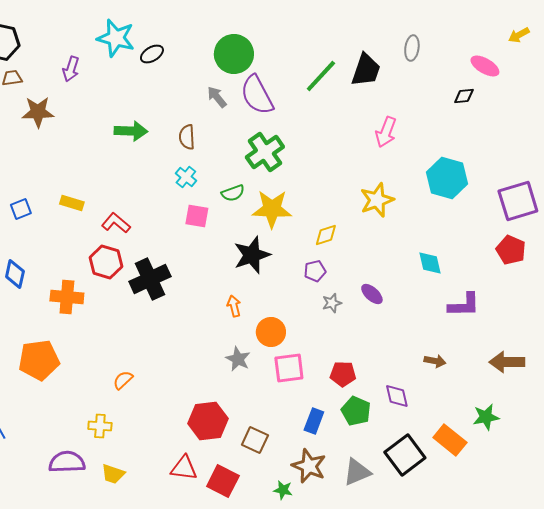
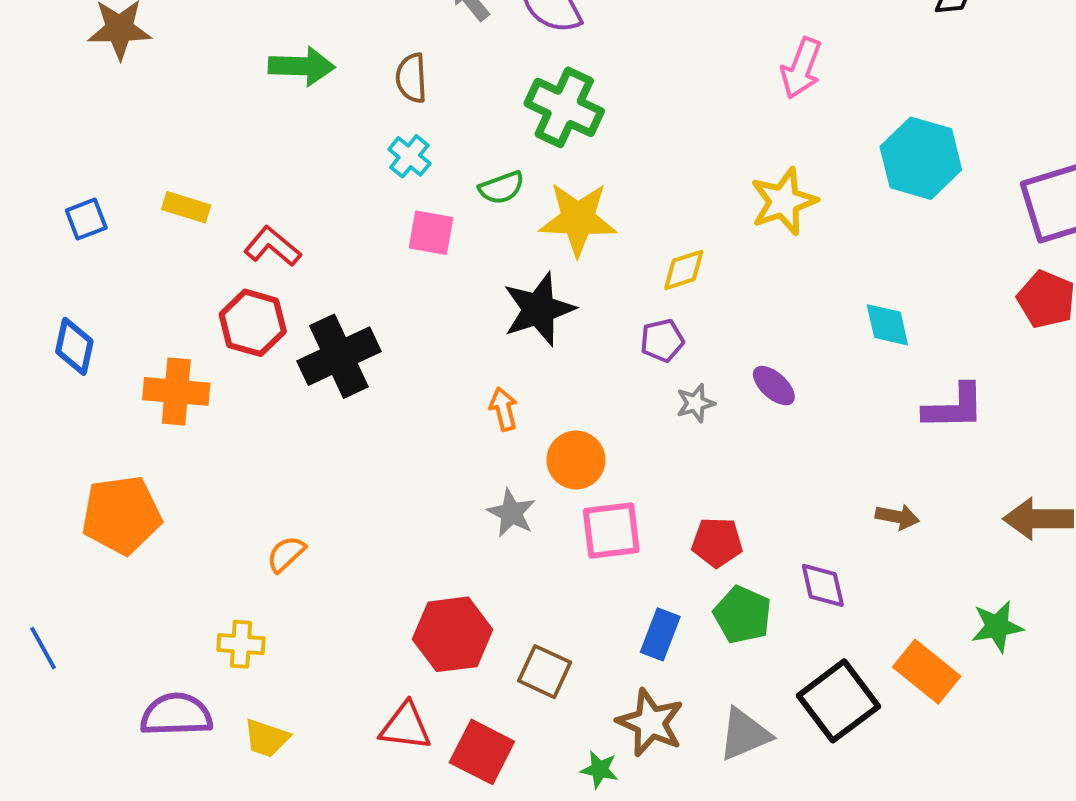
green cross: (265, 152) -> (564, 107), turned -30

